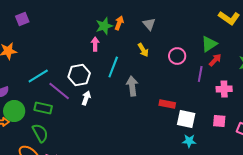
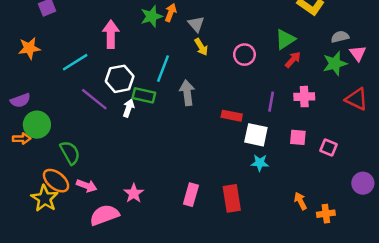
gray triangle: (149, 24) -> (196, 24), moved
pink arrow: (95, 44) -> (111, 34), moved, size x1.5
purple line: (200, 74) -> (271, 102), moved
cyan line: (38, 76) -> (75, 62), moved
green rectangle: (43, 108) -> (144, 95), moved

